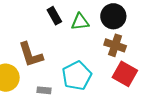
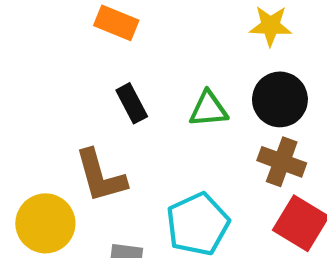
black rectangle: (54, 16) -> (132, 103), moved

